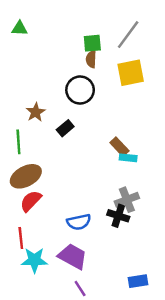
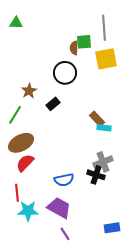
gray line: (128, 35) -> (104, 28), turned -40
green square: (92, 43) -> (84, 42), moved
green line: (18, 142) -> (15, 115), turned 36

